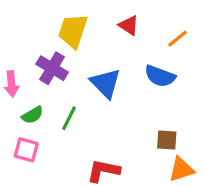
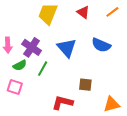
orange line: (178, 39) -> (112, 12), moved
purple cross: (52, 68) -> (32, 47), moved
brown square: (167, 140) -> (85, 85), moved

